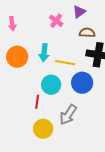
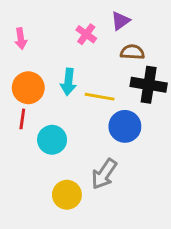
cyan circle: (51, 85) -> (52, 140), moved
red line: (37, 102) -> (22, 119), moved

